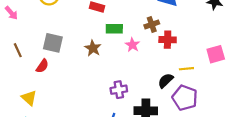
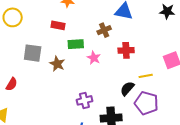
brown cross: (152, 24) -> (104, 30), moved
gray square: (53, 43) -> (33, 53), moved

